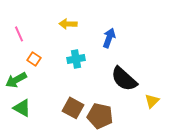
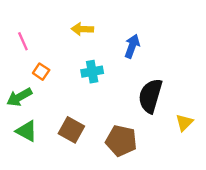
black semicircle: (124, 79) -> (150, 96), turned 64
brown square: (73, 108) -> (71, 130), moved

